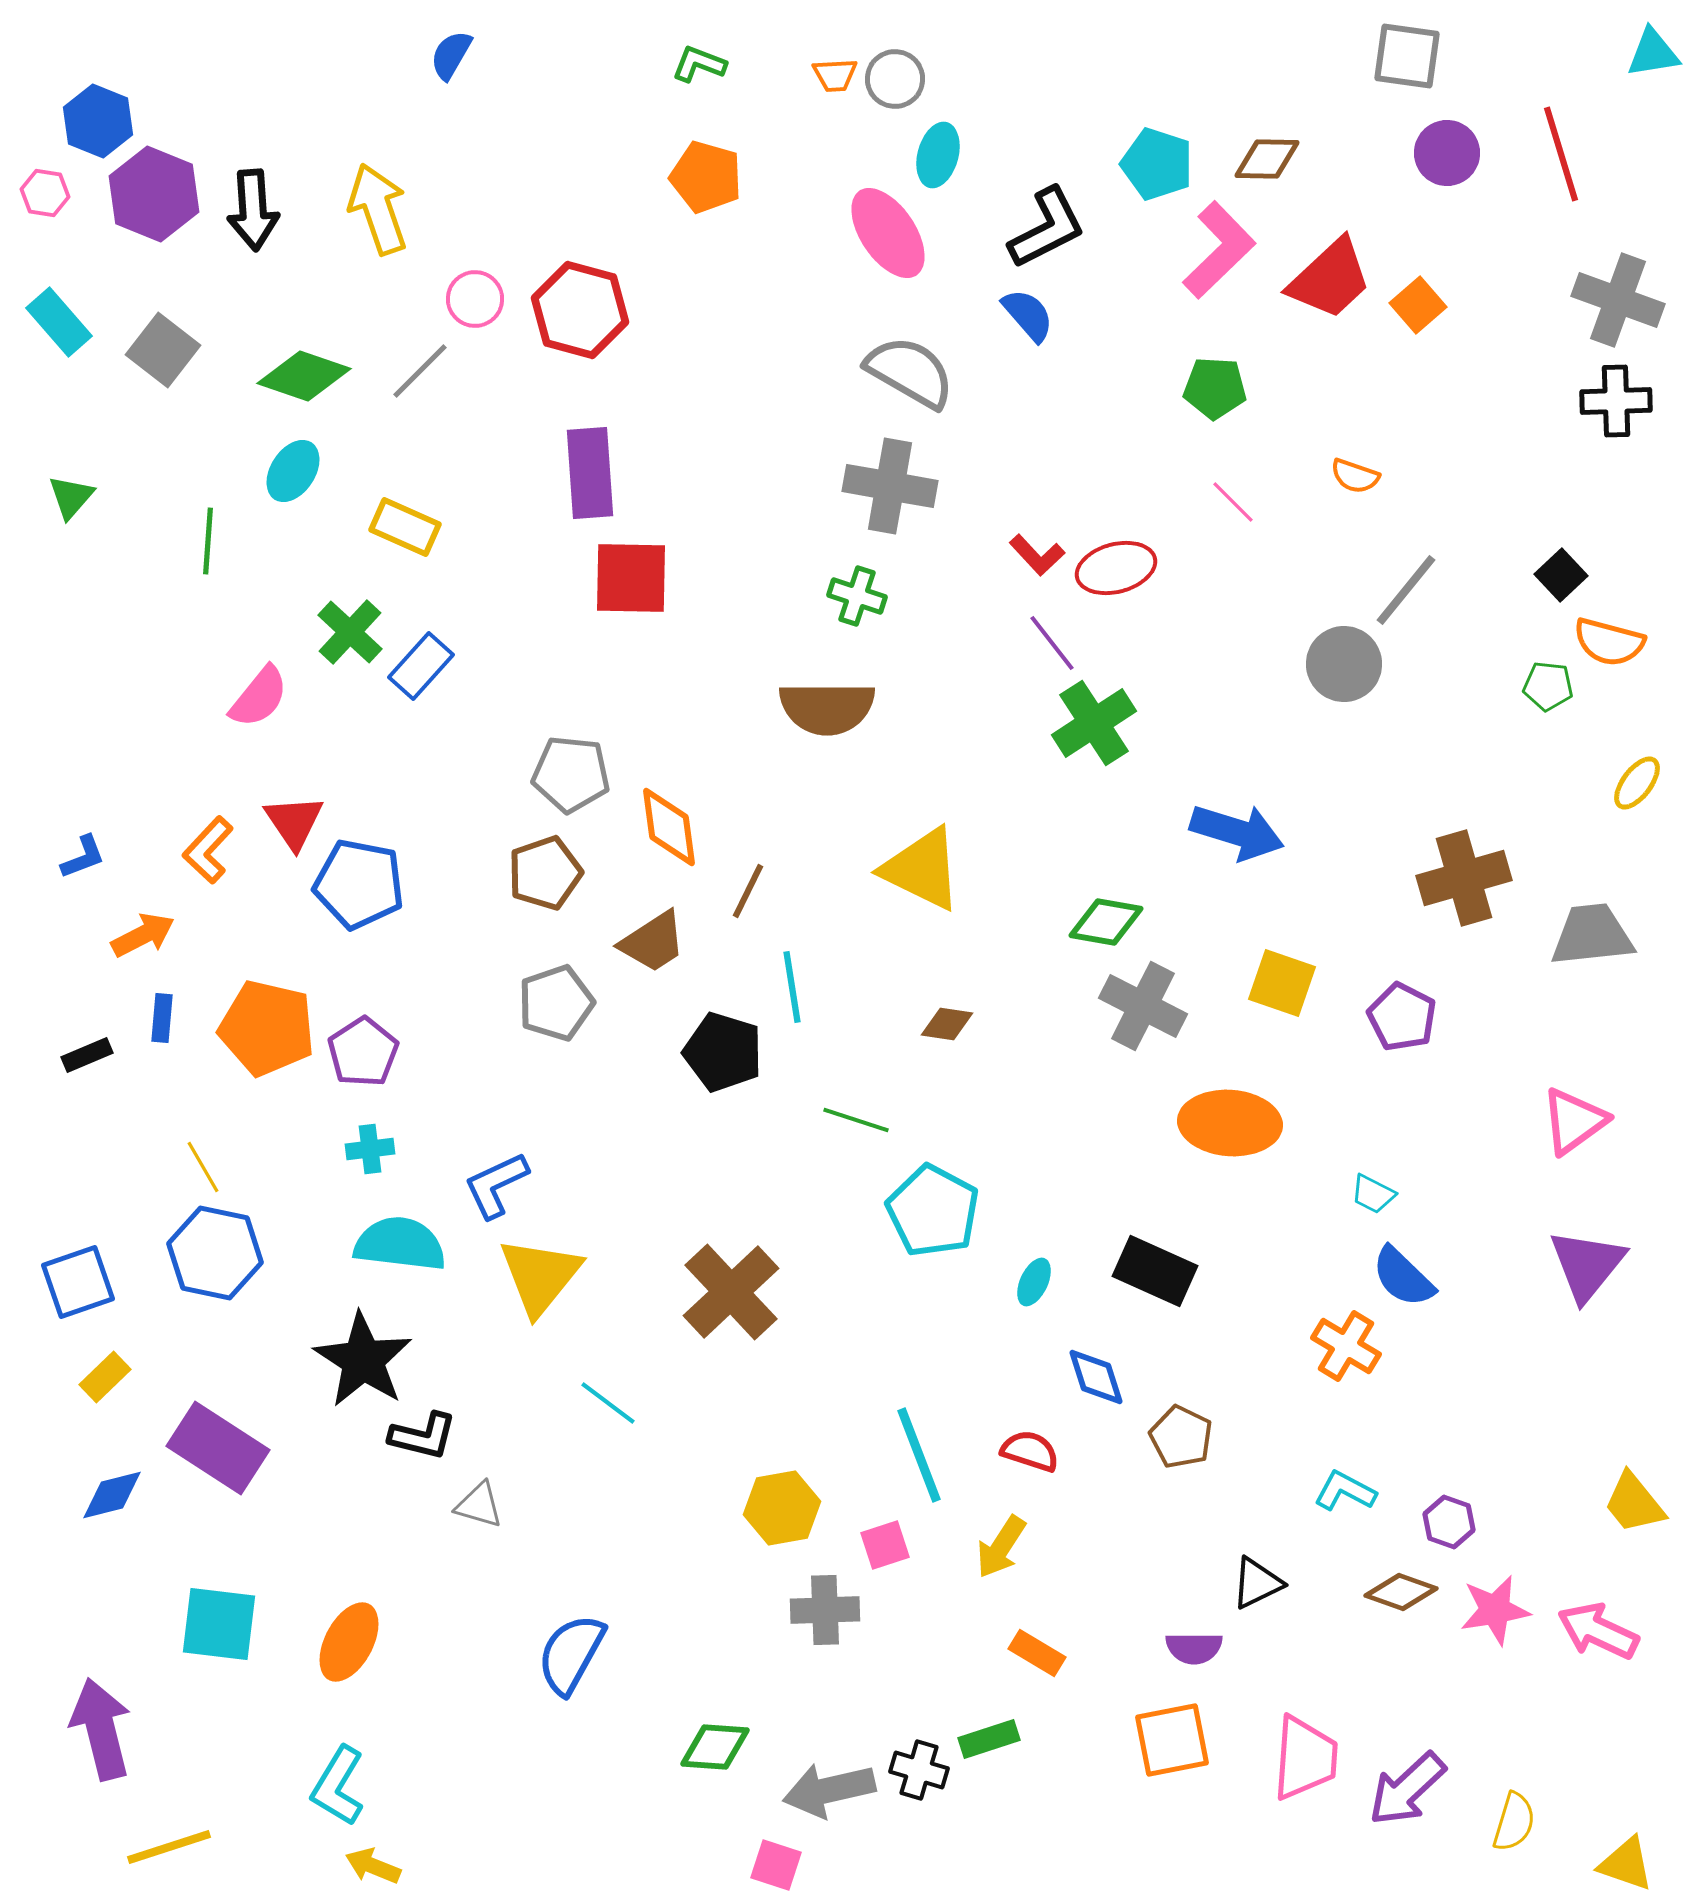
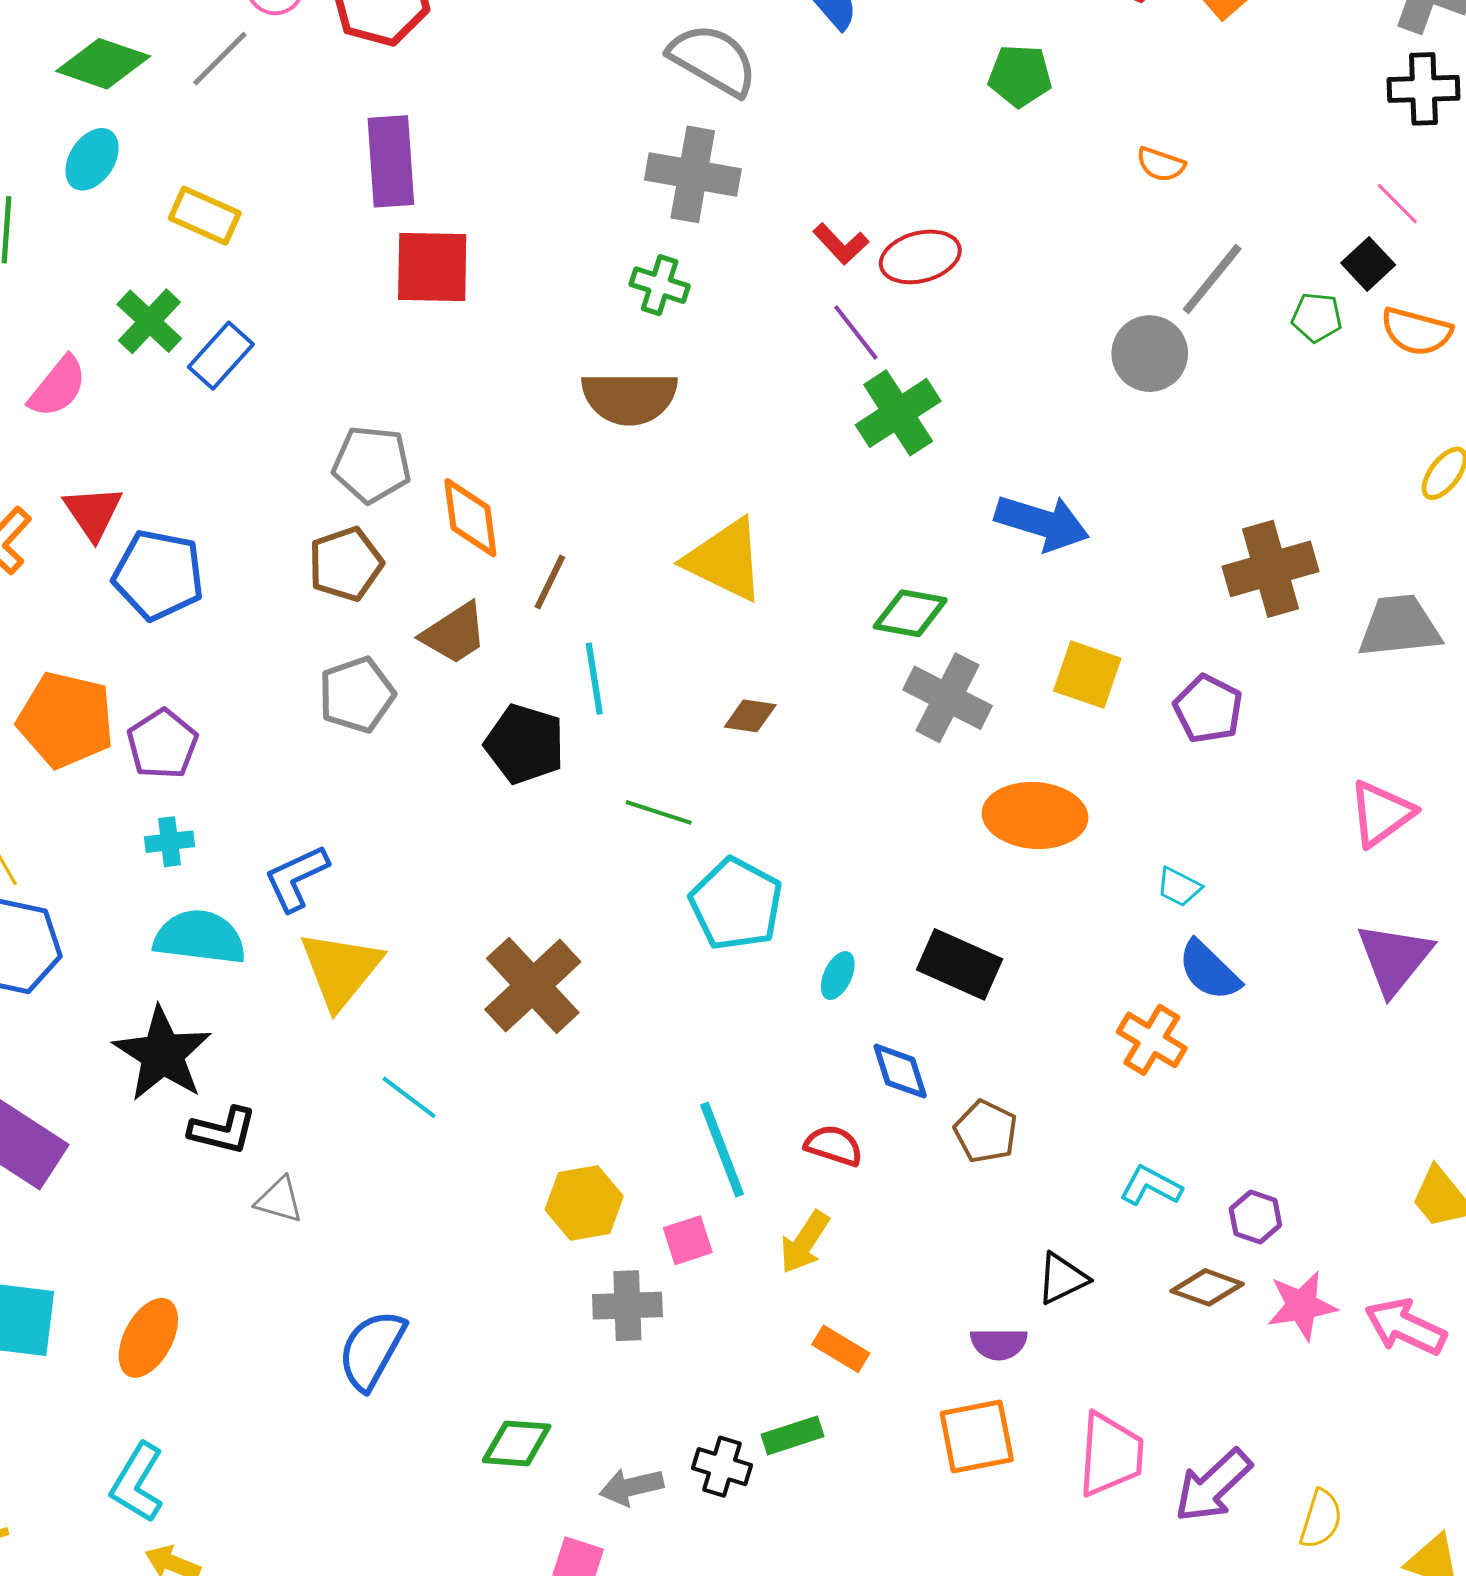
pink line: (1233, 502) -> (1397, 204), moved
green pentagon: (1548, 686) -> (1317, 317), moved
gray arrow: (829, 1790) -> (631, 1487), size x0.7

